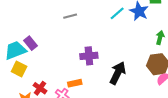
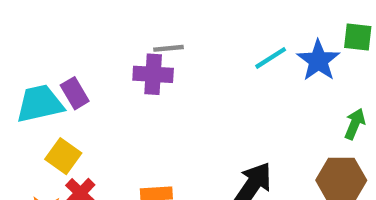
purple cross: (89, 56) -> (153, 74), moved
yellow square: (19, 69) -> (63, 156), moved

